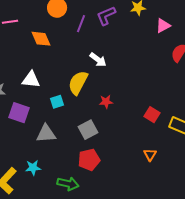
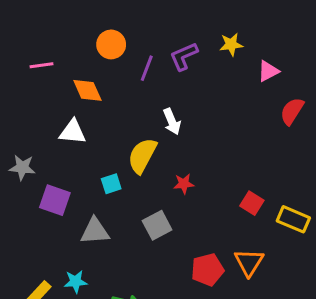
white arrow: (98, 60) -> (172, 122), turned 30
white triangle: (31, 80) -> (73, 132), moved
orange triangle: (150, 155) -> (249, 262), size x1.5
red pentagon: (89, 160) -> (207, 270), moved

